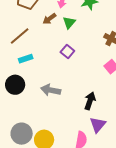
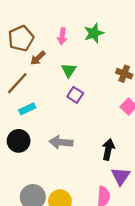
brown arrow: (49, 19) -> (38, 58), moved
green triangle: (69, 23) -> (69, 70), moved

